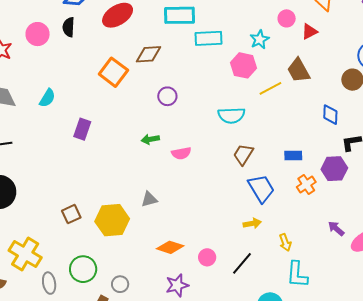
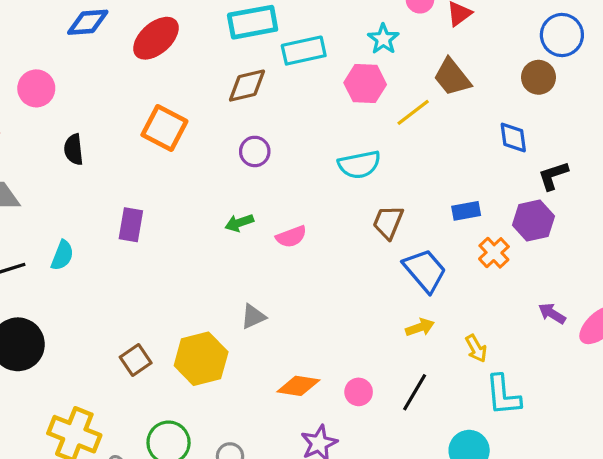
black semicircle: (69, 27) -> (74, 149), moved
brown diamond: (148, 54) -> (247, 86), moved
cyan semicircle: (47, 98) -> (62, 255), moved

